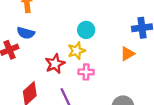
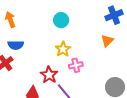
cyan circle: (86, 30) -> (61, 20), moved
red star: (55, 64) -> (49, 75), moved

